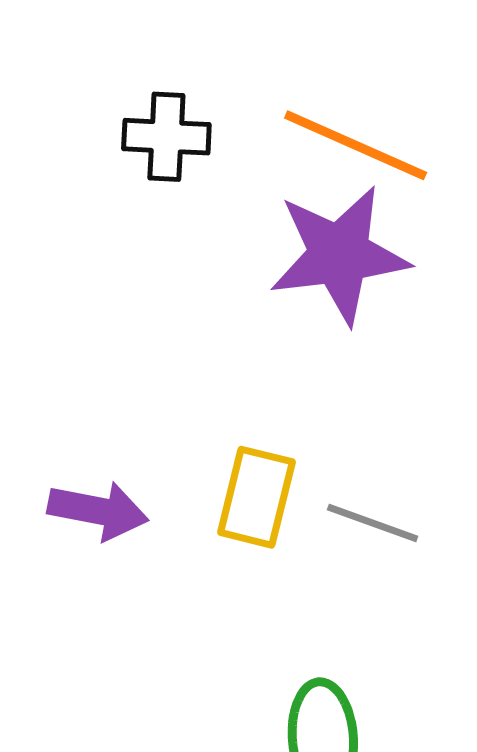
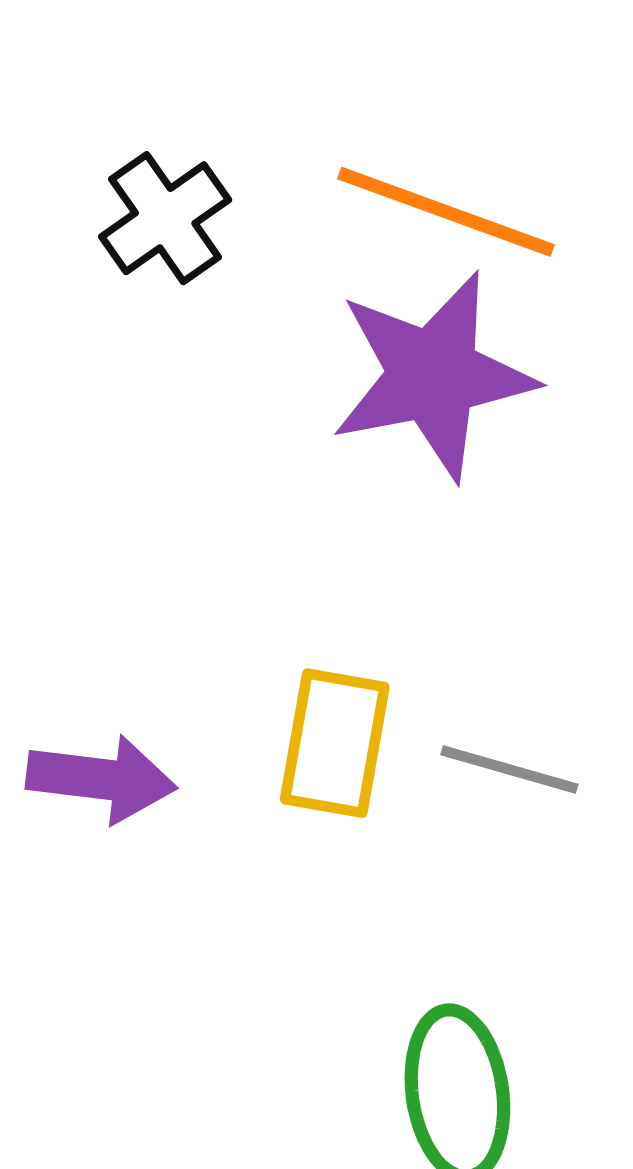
black cross: (166, 137) -> (165, 218), turned -34

